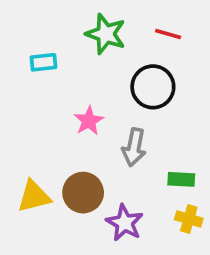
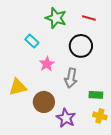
cyan rectangle: (43, 62) -> (32, 41), moved, turned 48
yellow triangle: (34, 196) -> (18, 87), moved

